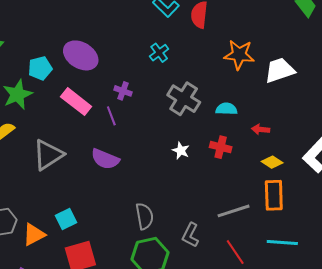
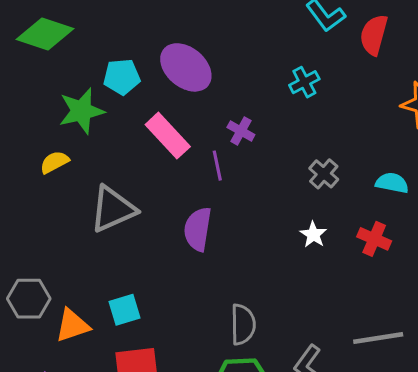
gray cross: (184, 99) -> (324, 174), moved, size x0.6
purple semicircle: (105, 159) -> (198, 229), turned 68

